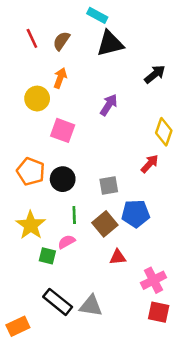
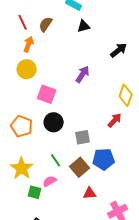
black triangle: (110, 43) -> (84, 26), size x0.6
orange arrow: (60, 78) -> (29, 44), moved
black circle: (63, 179) -> (54, 122), moved
green line: (74, 215) -> (56, 160), turned -32

